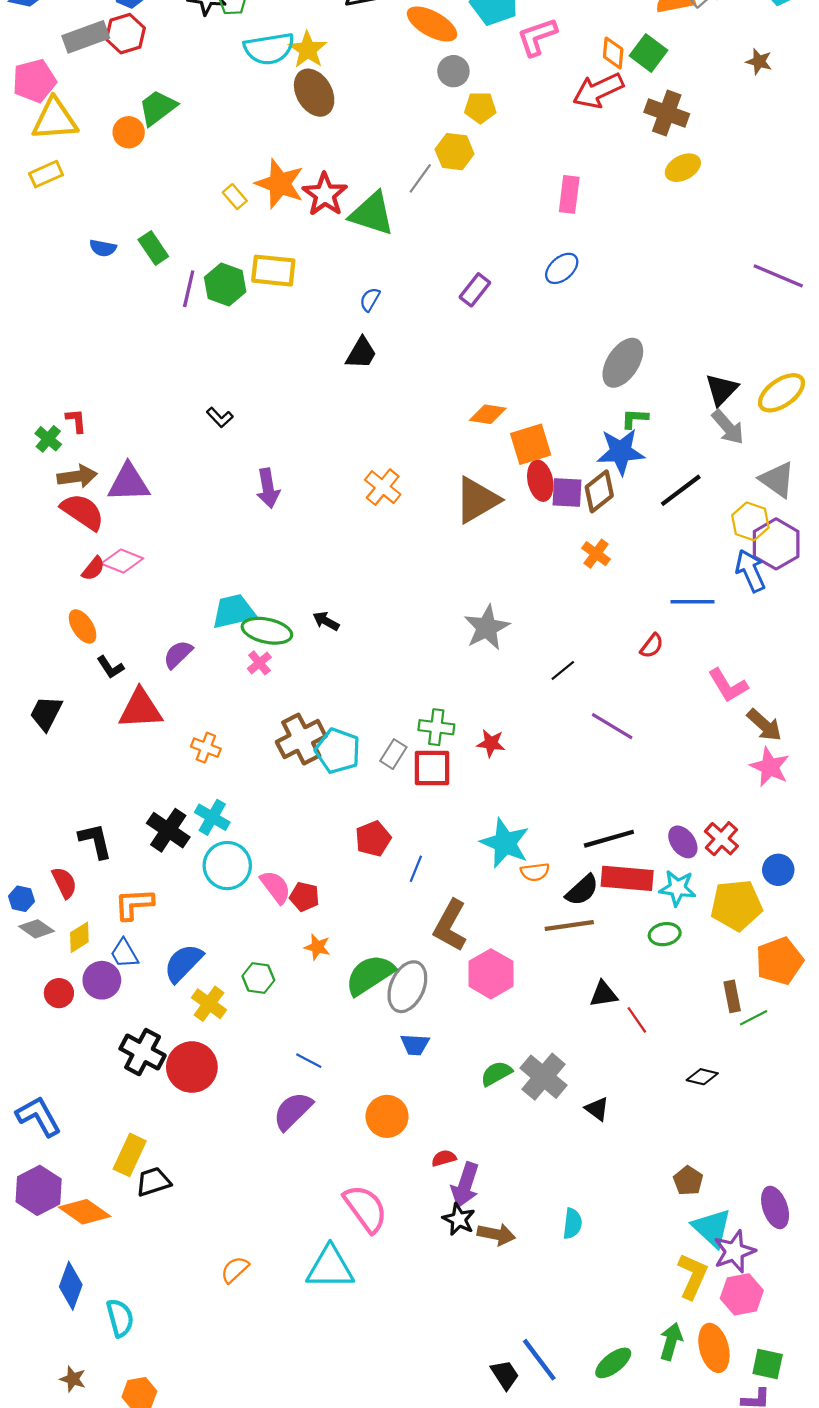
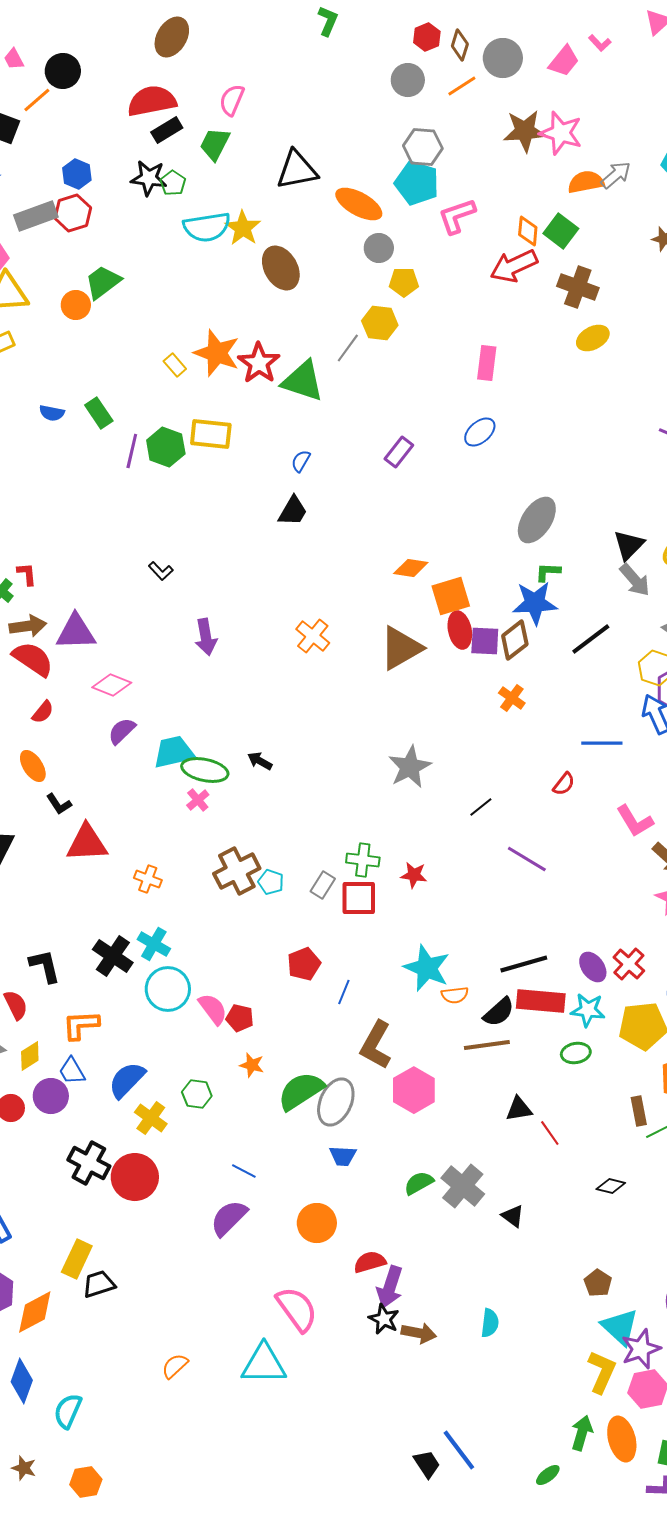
brown ellipse: (314, 93) -> (281, 268), moved
pink diamond: (122, 561) -> (112, 685), moved
purple semicircle: (178, 654) -> (122, 731), moved
cyan pentagon: (338, 751) -> (271, 882), size x0.6
red semicircle: (444, 1158) -> (370, 1262), size x1.4
orange diamond: (85, 1212) -> (35, 1312), turned -63
cyan semicircle: (120, 1318) -> (68, 1411), turned -141
green ellipse: (613, 1363) -> (548, 1475), moved, size x0.7

